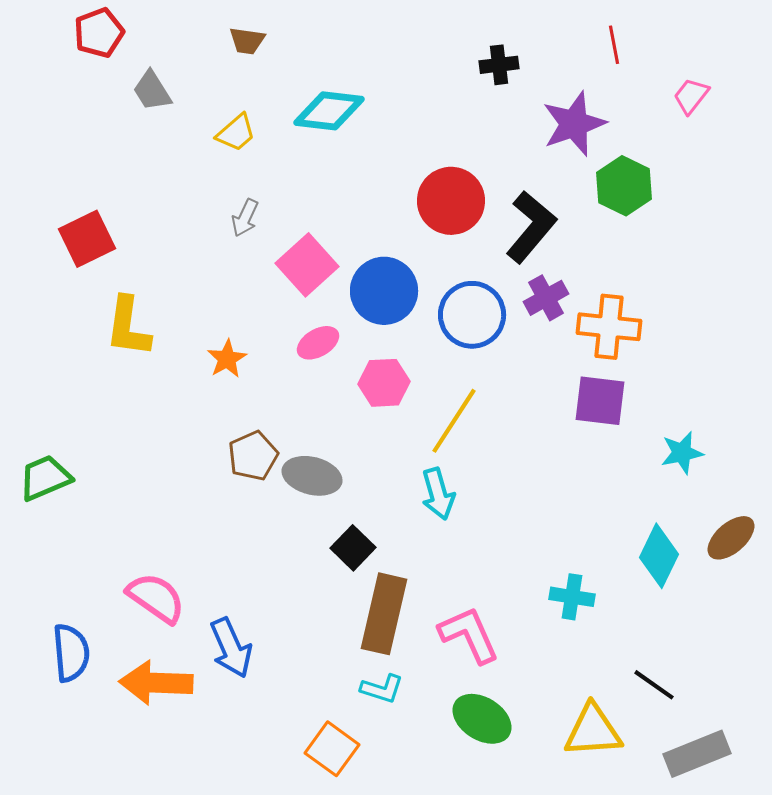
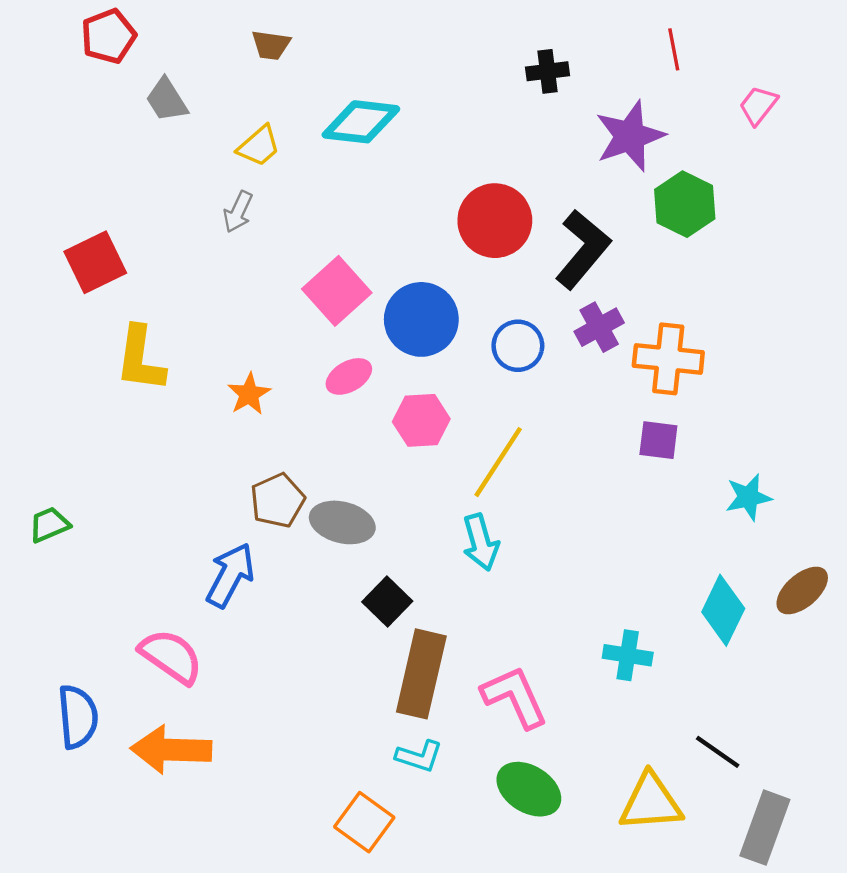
gray arrow: (245, 218) -> (238, 212), moved
blue circle: (472, 315) -> (518, 346), size x0.7
purple square: (600, 401) -> (658, 440), size x0.7
green trapezoid: (45, 478) -> (49, 525), size x0.7
blue arrow: (231, 648) -> (230, 575), moved, turned -128
gray rectangle: (697, 754) -> (765, 828), turned -48

